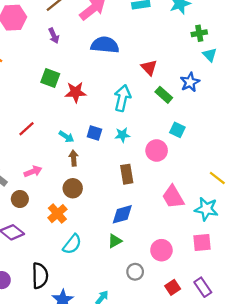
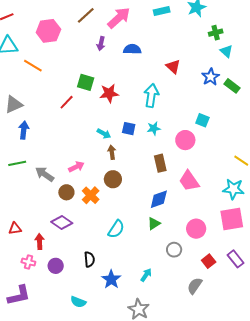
purple arrow: (54, 36) -> (101, 44), moved, turned 40
blue semicircle: (105, 45) -> (132, 49), size x0.7
green rectangle: (164, 95) -> (232, 86), moved
red line: (26, 129) -> (67, 102), moved
pink trapezoid: (173, 197) -> (189, 181), moved
orange cross: (57, 214) -> (91, 195), moved
pink square: (202, 242) -> (232, 219), size x1.4
black semicircle: (40, 276) -> (89, 259), size x0.7

